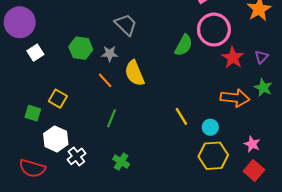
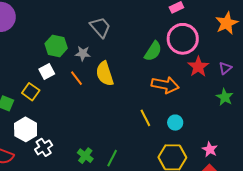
white square: (35, 53) -> (47, 71), moved
orange arrow: (235, 98) -> (165, 85), moved
green line: (111, 118) -> (112, 158), moved
cyan circle: (210, 127) -> (175, 123), moved

